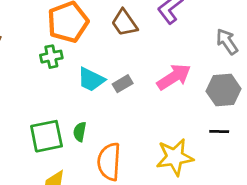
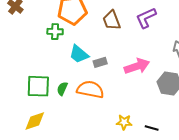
black line: (219, 131) -> (152, 128), moved
yellow star: (175, 157) -> (124, 122), size x0.6
orange semicircle: (109, 162) -> (90, 89), moved, turned 84

